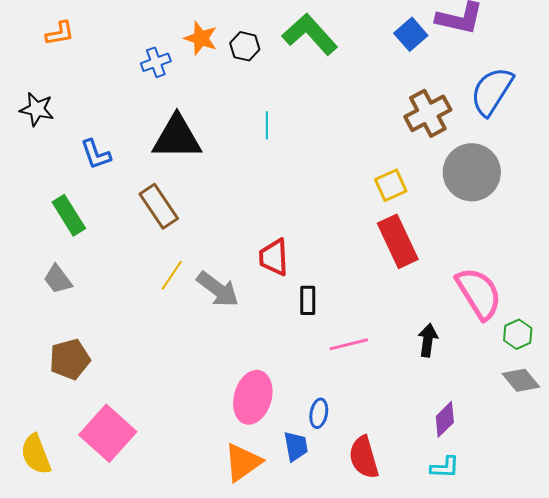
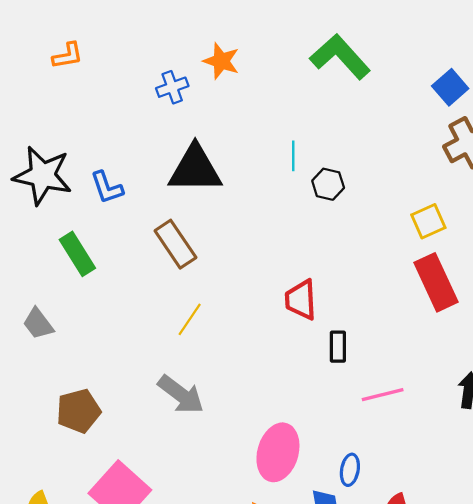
blue square: (411, 34) -> (450, 87), moved
black hexagon: (245, 46) -> (328, 184), moved
black star: (37, 109) -> (43, 175), moved, size x1.6
gray trapezoid: (58, 279) -> (38, 324), moved
gray arrow: (218, 289) -> (181, 395), moved

